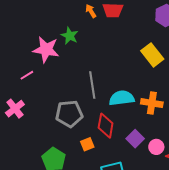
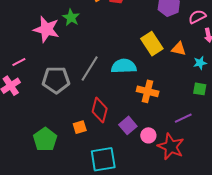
pink line: (27, 75) -> (19, 62), moved
gray line: (92, 85) -> (90, 68), turned 36
cyan semicircle: (122, 98) -> (124, 66), moved
gray pentagon: (69, 114) -> (56, 80), moved

